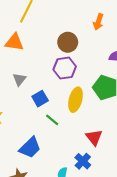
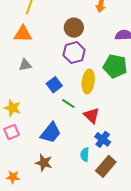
gray triangle: (19, 79) -> (25, 65), moved, turned 48
red triangle: (94, 137) -> (91, 115), moved

